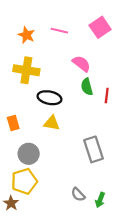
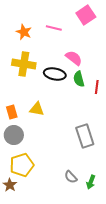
pink square: (100, 27) -> (86, 15), moved
black ellipse: (49, 98) -> (55, 74), moved
yellow triangle: (52, 123) -> (37, 109), moved
gray circle: (29, 154) -> (14, 135), moved

